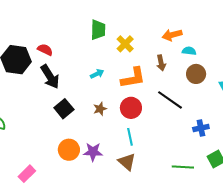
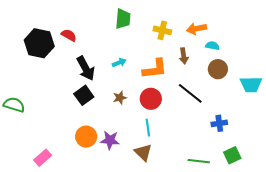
yellow cross: (125, 44) -> (162, 30), moved, turned -36
black arrow: (50, 77) -> (86, 68), moved

